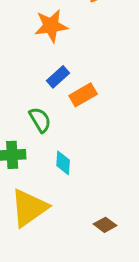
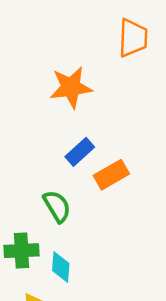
cyan diamond: (63, 163) -> (61, 267), moved

